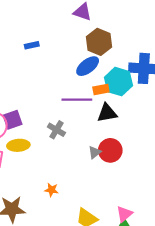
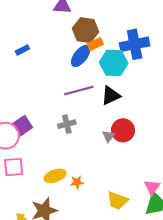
orange rectangle: (101, 89) -> (95, 44), moved
gray cross: (56, 130) -> (67, 124), turned -30
yellow ellipse: (18, 145) -> (55, 176), moved

